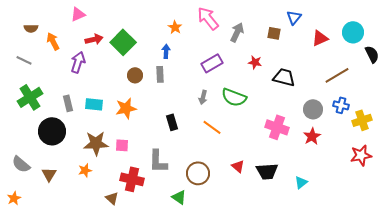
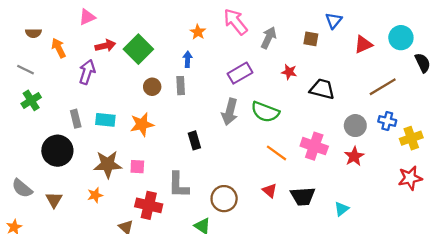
green cross: (30, 97) -> (31, 100), moved, size x0.7
gray arrow: (203, 97) -> (230, 112), size x1.6
orange line: (212, 127) -> (277, 153), moved

